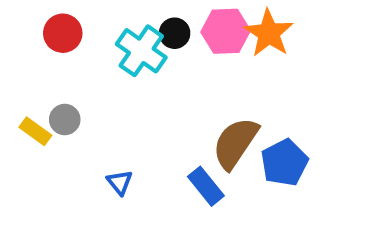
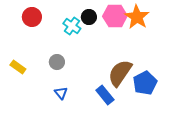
cyan cross: (141, 51) -> (72, 26), size x0.7
gray circle: (65, 120) -> (57, 62), moved

